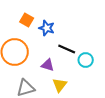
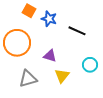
black line: (67, 49) -> (77, 31), moved
cyan circle: (86, 60) -> (90, 65), moved

